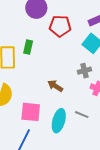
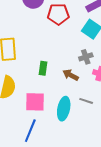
green rectangle: (28, 47) -> (43, 68), moved
brown arrow: (55, 86) -> (71, 75), moved

